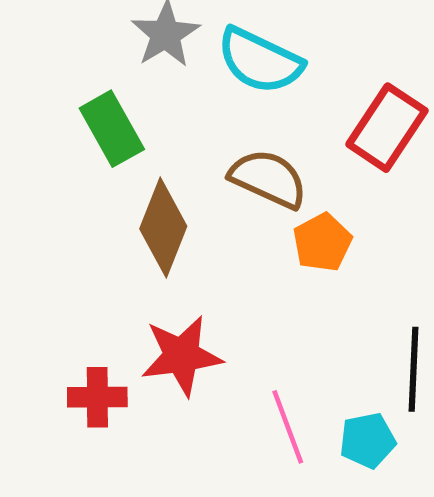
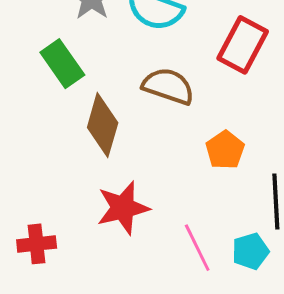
orange pentagon: (322, 242) -> (225, 150), moved
red cross: (97, 397) -> (37, 244), moved

